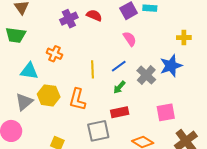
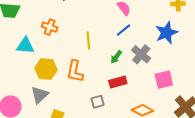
blue line: (119, 66) -> (124, 30), moved
gray cross: (146, 75) -> (141, 54), moved
gray triangle: (24, 102) -> (40, 95), moved
gray square: (98, 131) -> (98, 102), size x0.6

